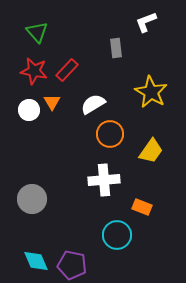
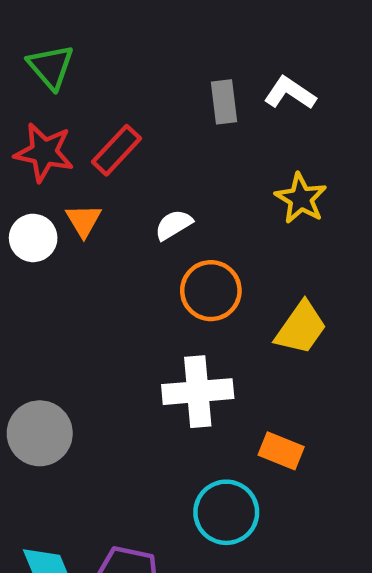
white L-shape: (146, 22) -> (290, 93), moved, turned 55
yellow star: (151, 92) -> (301, 198), size x0.7
white semicircle: (93, 104) -> (174, 225), size x0.7

